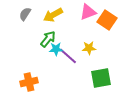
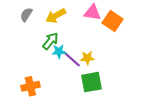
pink triangle: (88, 12) -> (93, 13), turned 30
yellow star: (89, 48) -> (87, 58), moved
green square: (101, 78) -> (92, 82), moved

